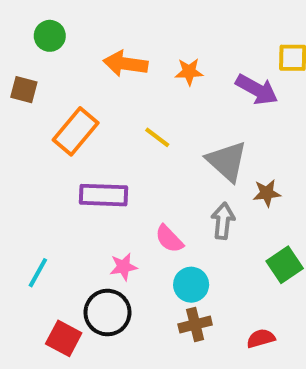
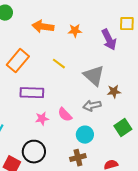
purple arrow: (257, 90) -> (109, 40), turned 35
gray arrow: (223, 221) -> (92, 106), turned -108
pink star: (123, 267) -> (42, 119), moved
cyan circle: (191, 285) -> (85, 135), moved

